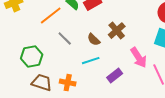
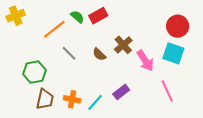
pink arrow: (139, 58) -> (145, 61), moved
cyan line: (91, 61) -> (95, 102), moved, turned -30
brown trapezoid: (42, 83) -> (45, 99), turned 85

